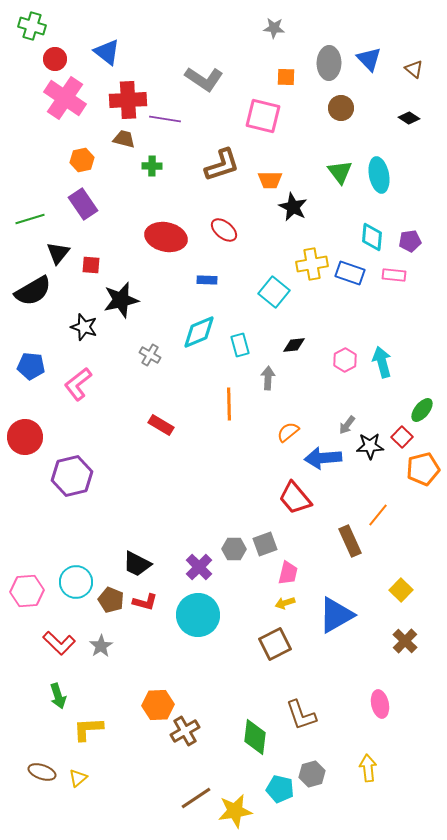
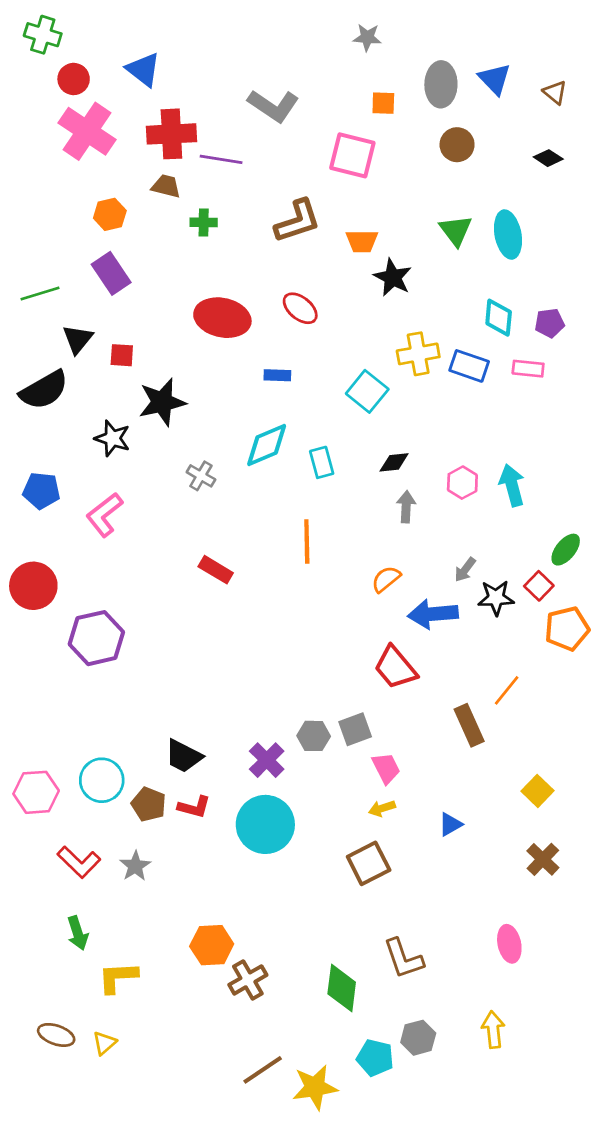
gray arrow: (268, 378) -> (406, 507), moved
pink trapezoid: (288, 573) -> (386, 768), turned -40
blue triangle: (336, 615) -> (450, 824), size x0.5

